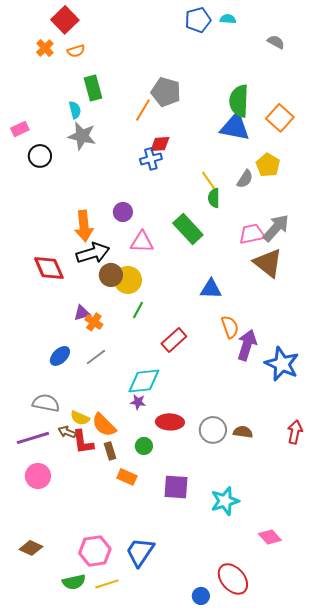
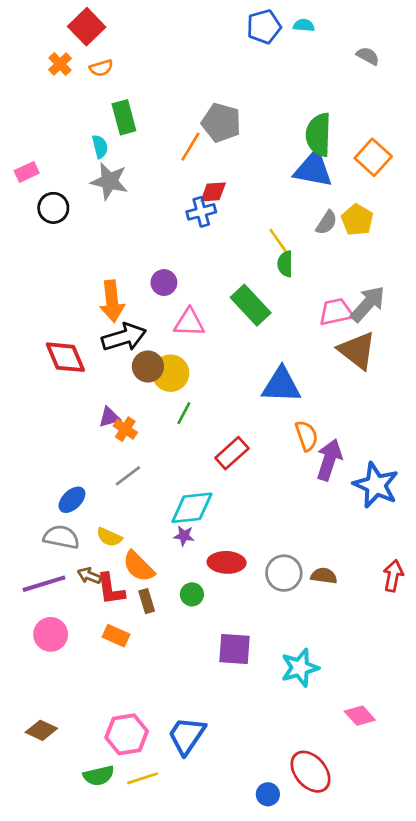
gray semicircle: (245, 179) -> (327, 223), moved
blue triangle: (211, 289) -> (281, 385), size x1.4
blue ellipse: (60, 356) -> (72, 500), moved
yellow semicircle: (80, 418) -> (109, 537), moved
orange rectangle: (127, 477) -> (116, 636), moved

